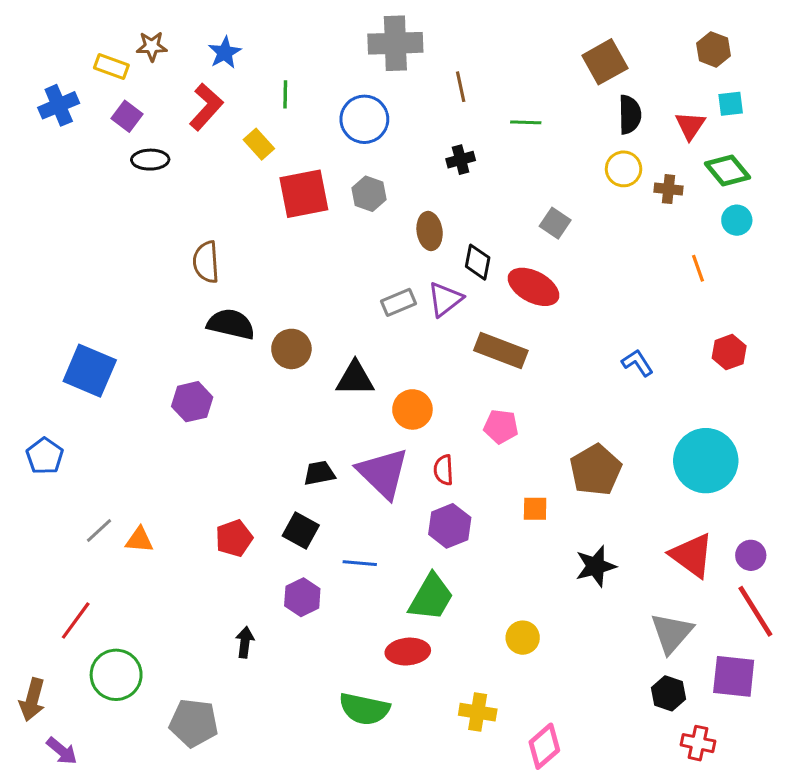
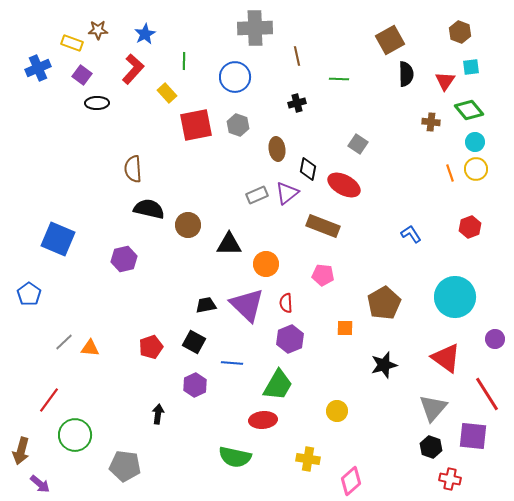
yellow circle: (624, 169) -> (476, 169), moved
purple circle: (751, 555) -> (495, 339), moved

